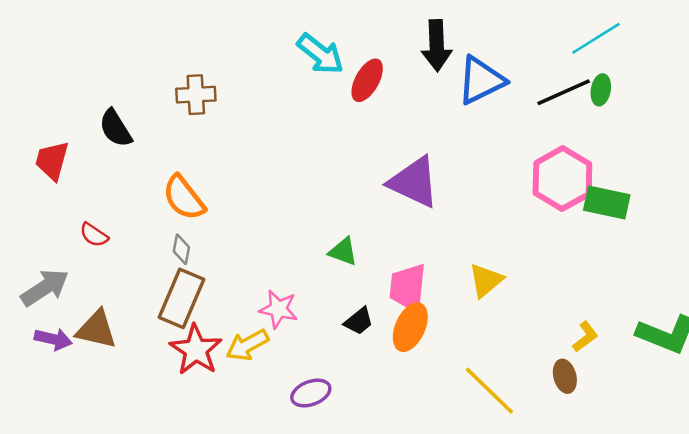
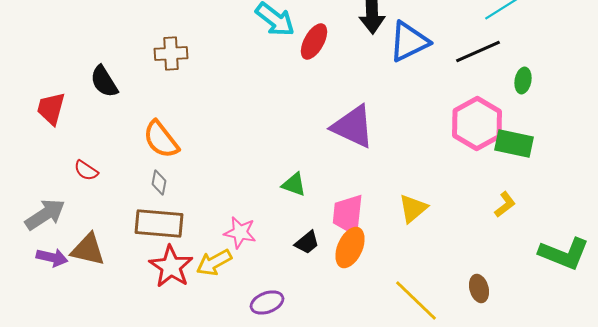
green ellipse: (601, 90) -> (523, 80), moved
brown rectangle: (181, 298) -> (159, 224), turned 72
yellow L-shape: (585, 337) -> (505, 204), moved

